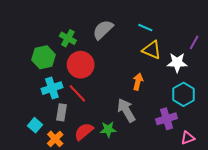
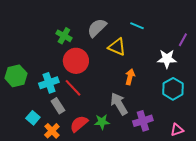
yellow triangle: (152, 50) -> (117, 47), moved
green hexagon: (43, 57) -> (16, 76), moved
gray rectangle: (62, 112) -> (58, 106), turned -42
purple cross: (167, 119) -> (143, 121), moved

